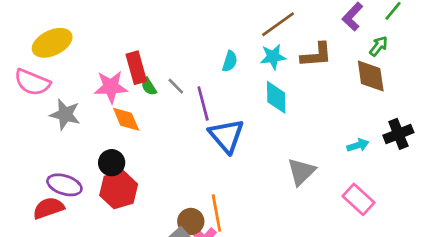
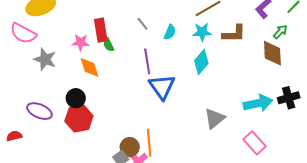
gray line: (176, 86) -> (142, 24), moved
pink star: (111, 87) -> (81, 42), size x0.7
cyan diamond: (276, 97) -> (201, 62), turned 35
cyan arrow: (358, 145) -> (258, 103), size x1.8
red semicircle: (48, 208) -> (14, 136), moved, size x0.7

